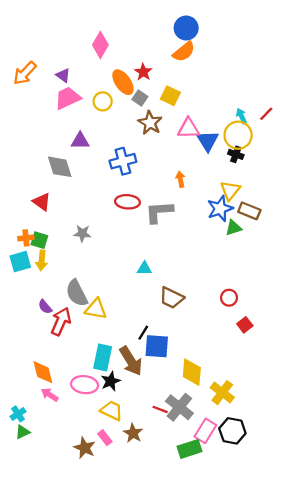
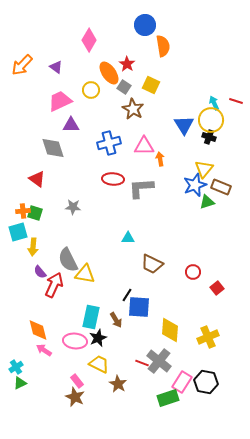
blue circle: (186, 28) -> (145, 25), moved
orange semicircle: (184, 52) -> (163, 46), turned -60
pink trapezoid: (68, 98) -> (60, 101), moved
red line: (266, 114) -> (236, 101), turned 64
pink triangle: (188, 128) -> (144, 146), moved
yellow arrow: (42, 260) -> (33, 247), moved
red circle: (229, 298) -> (193, 272), moved
brown arrow: (131, 361) -> (116, 320), size x0.6
yellow cross: (222, 393) -> (208, 337), moved, turned 30
pink rectangle: (105, 438) -> (77, 381), moved

